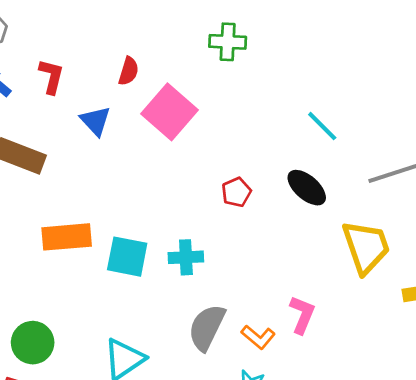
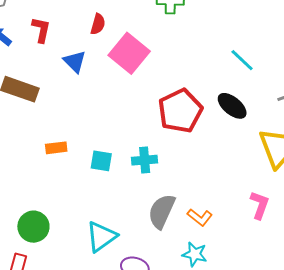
red pentagon: (236, 192) -> (180, 111), size x2.0
orange rectangle: (67, 237) -> (56, 148), size x0.6
cyan square: (127, 257) -> (101, 161), size x0.7
pink L-shape: (302, 315) -> (260, 205), moved

